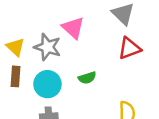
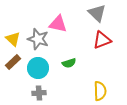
pink triangle: (73, 28) -> (58, 24), turned -30
brown rectangle: (15, 76) -> (13, 62), turned 42

